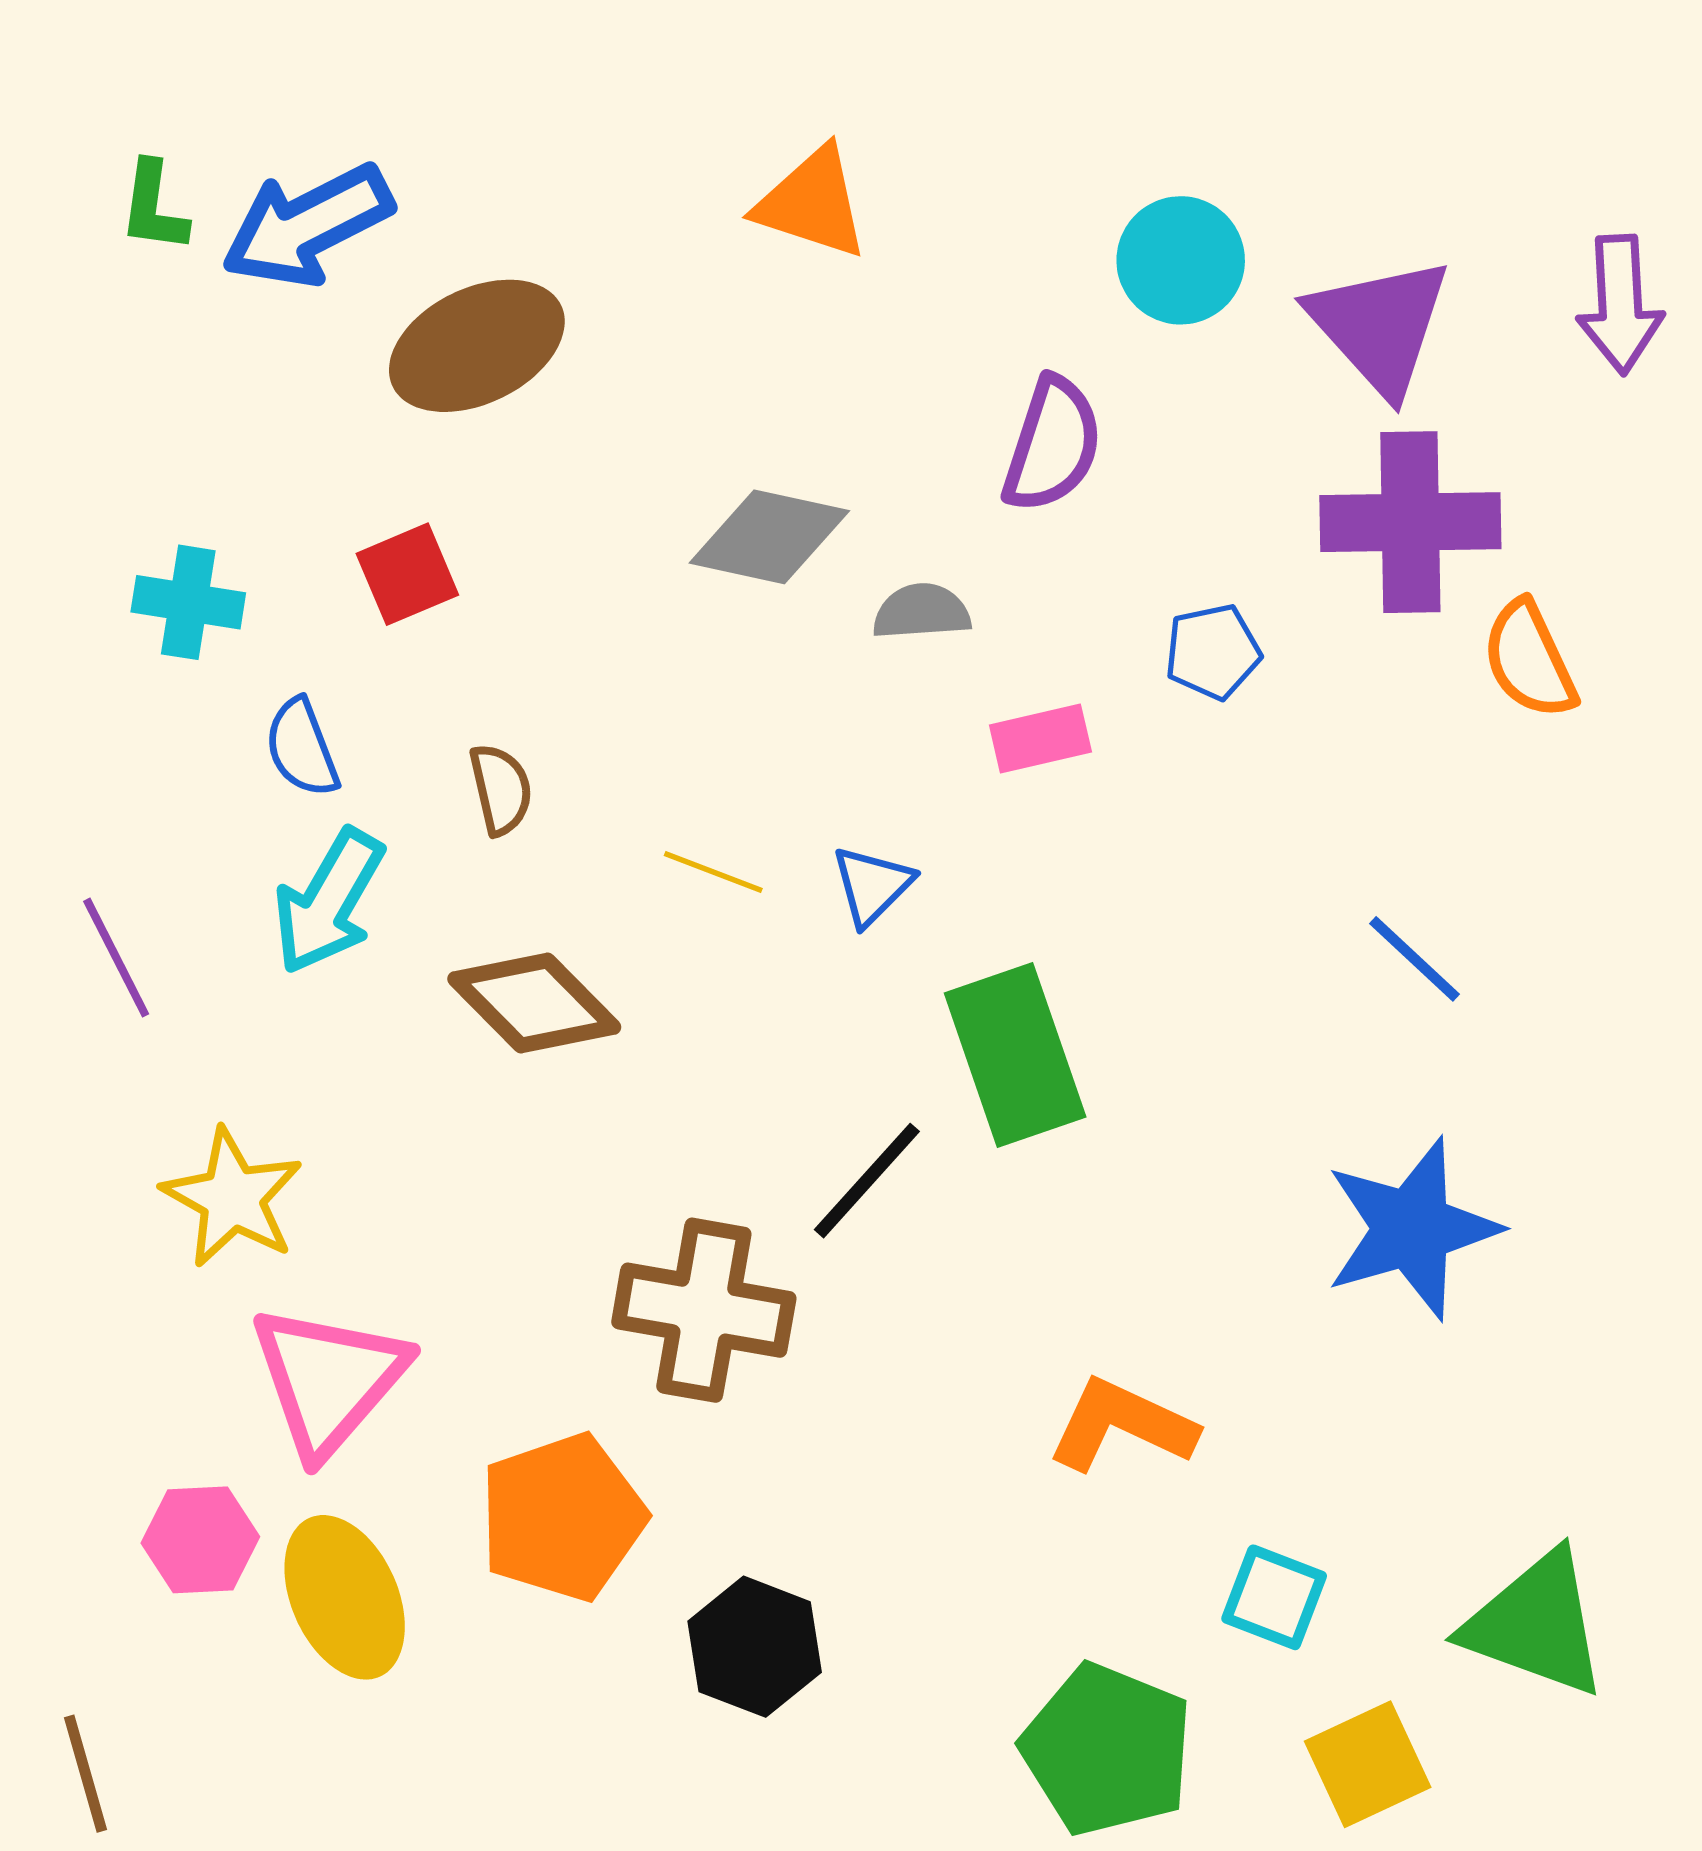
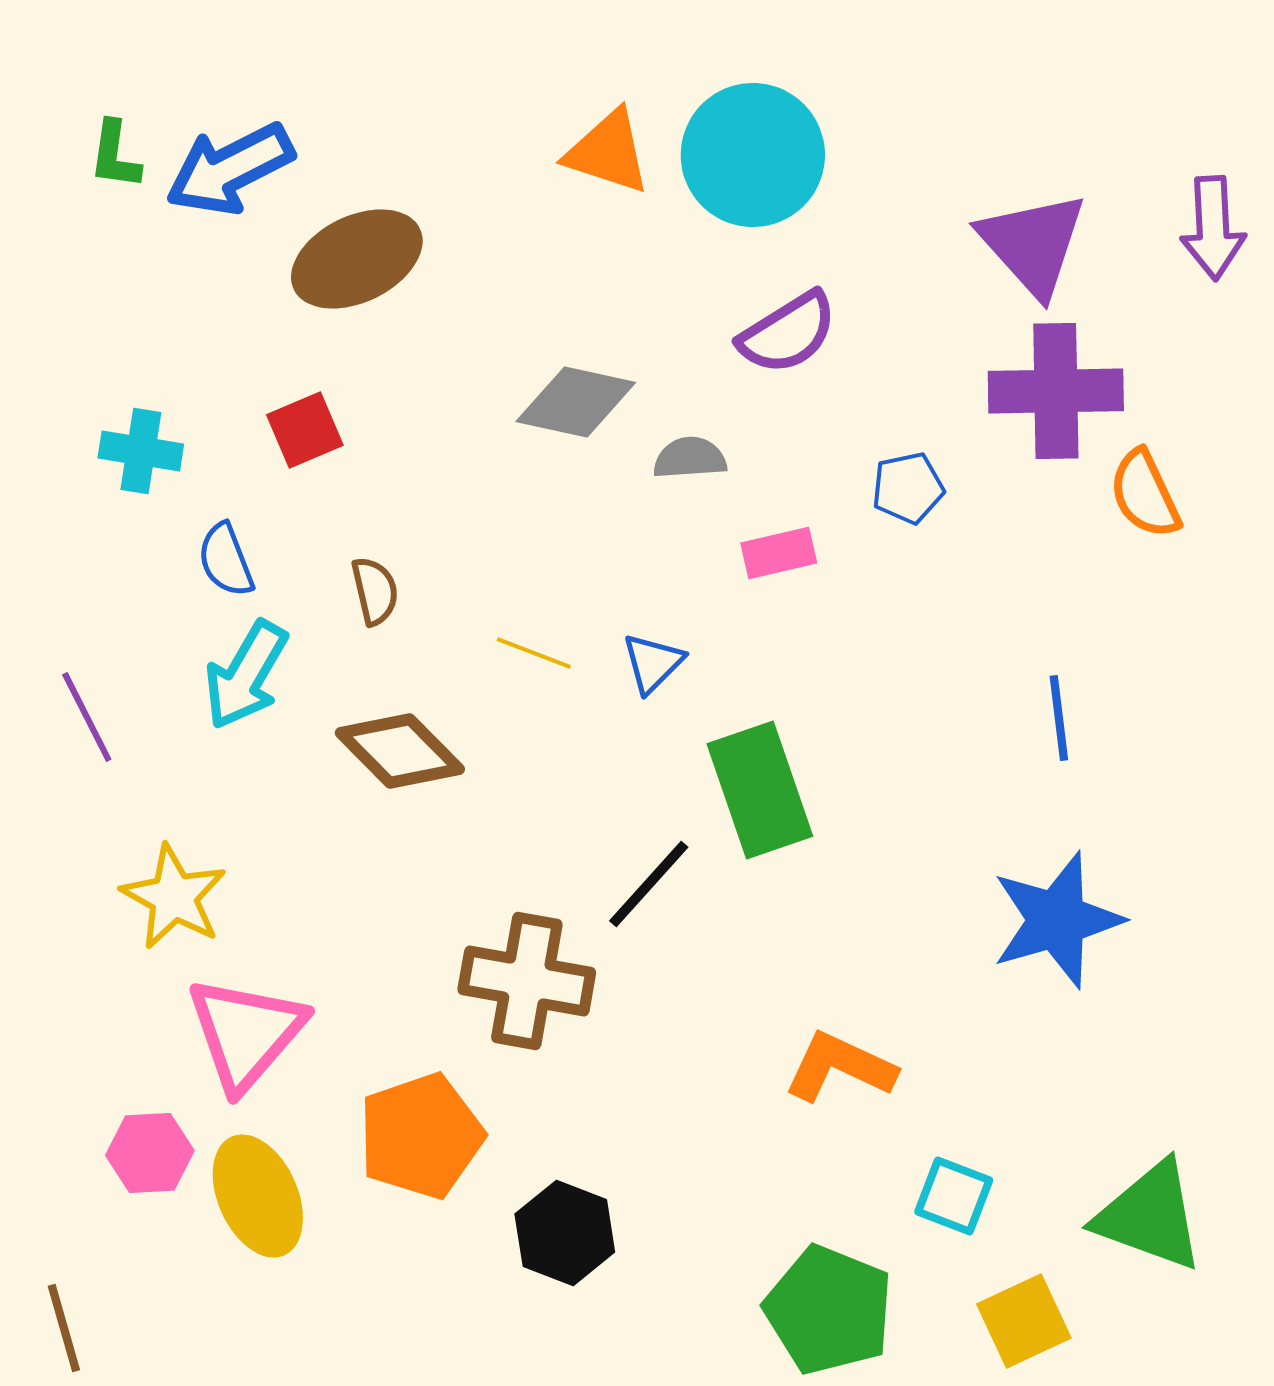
cyan circle: (1181, 260) -> (753, 155), moved, size x1.5
purple semicircle: (1052, 445) -> (788, 333), turned 40
blue line: (1414, 959) -> (1059, 718), turned 40

